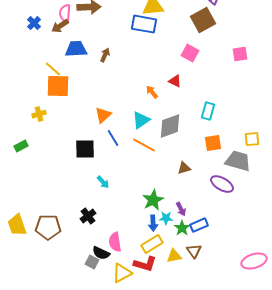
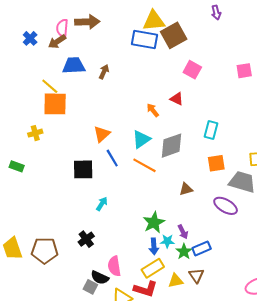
brown square: (203, 20) -> (174, 35), moved
green rectangle: (21, 146) -> (17, 166), turned 48
cyan arrow: (103, 182) -> (102, 204), turned -104

